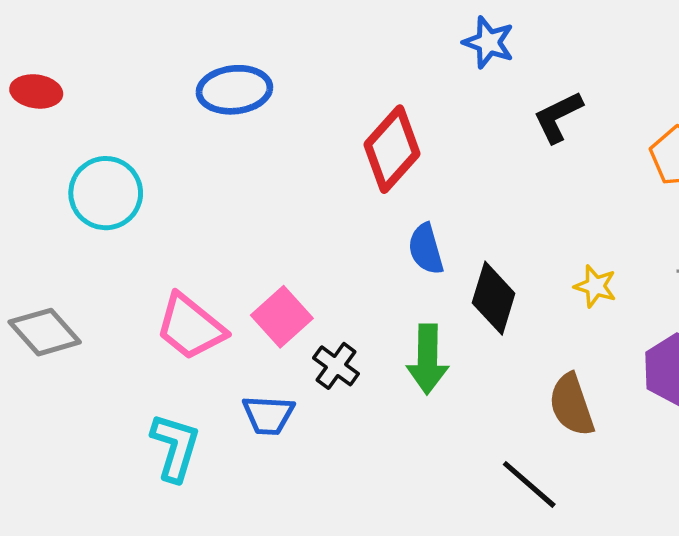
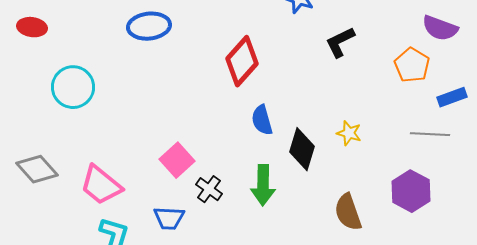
yellow star: (595, 286) -> (349, 133), moved
pink trapezoid: (190, 327) -> (101, 185), moved

